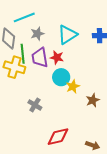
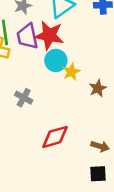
red star: (57, 57) -> (49, 35), size x1.6

